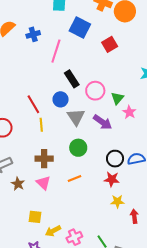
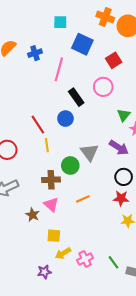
pink circle: (95, 91) -> (103, 87), moved
gray triangle: (76, 117) -> (89, 152), moved
purple arrow: (102, 122) -> (119, 147), moved
green circle: (78, 148) -> (70, 166), moved
brown star: (18, 184) -> (33, 215), moved
yellow square: (35, 217) -> (54, 236), moved

